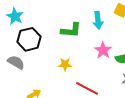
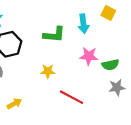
pink star: (103, 50) -> (89, 56), turned -30

